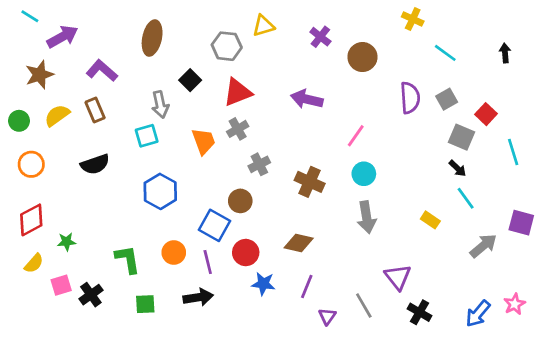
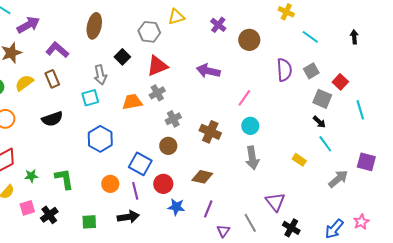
orange trapezoid: (204, 141) -> (132, 102), turned -80
brown circle: (240, 201) -> (168, 146), moved
green L-shape: (128, 259) -> (64, 179), moved

